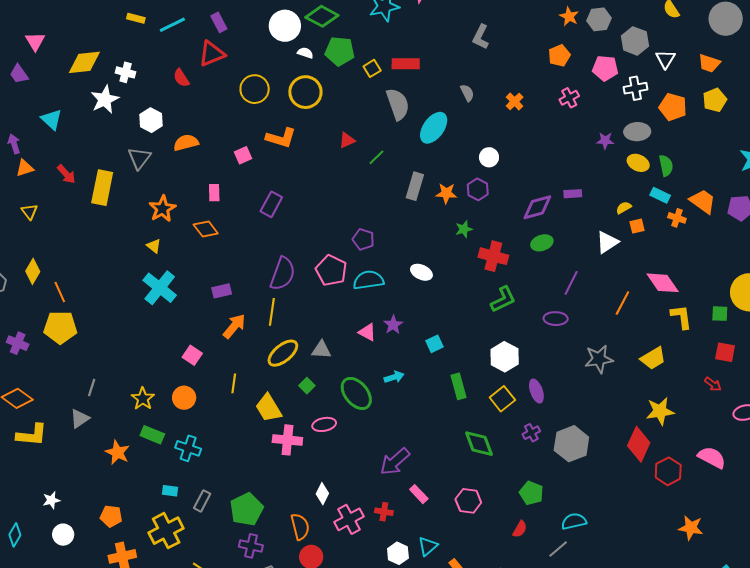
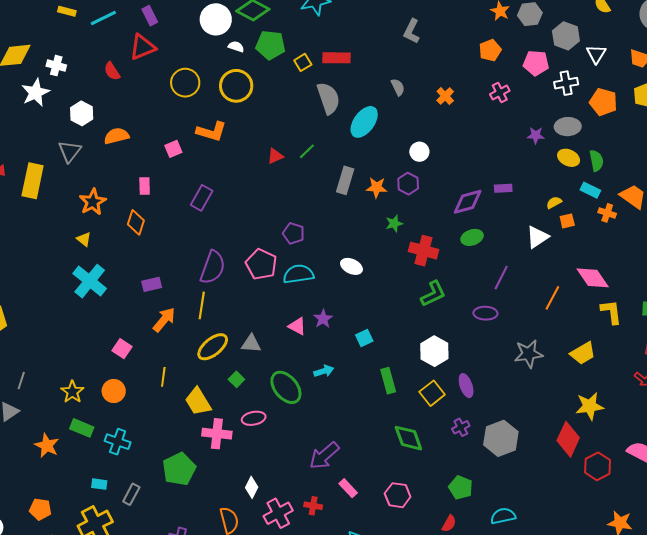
red triangle: (347, 140) -> (275, 156), moved
orange diamond: (206, 229) -> (136, 222), turned 55
green pentagon: (246, 509) -> (179, 469), moved

